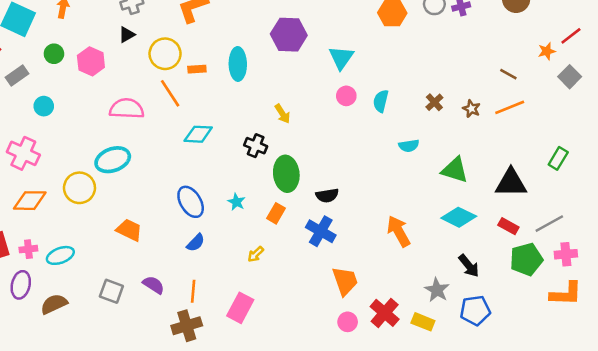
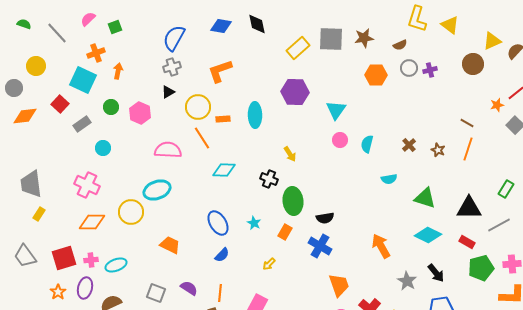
orange line: (510, 107) -> (468, 149), turned -50
gray line: (549, 224) -> (499, 225), moved
gray star: (437, 290) -> (407, 281), moved

